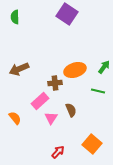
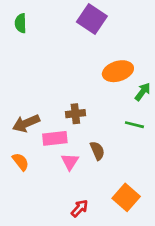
brown arrow: (19, 69) -> (26, 123), moved
orange ellipse: (75, 70) -> (118, 71), moved
pink rectangle: (40, 101) -> (55, 138), turned 36

